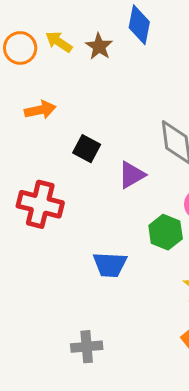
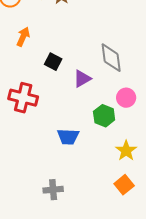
orange arrow: (40, 110) -> (23, 37), turned -54

